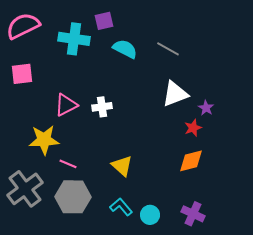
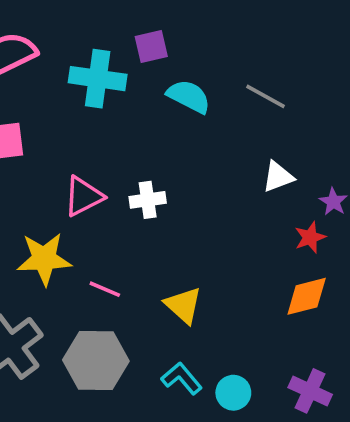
white triangle: (175, 94) -> (278, 177), size x0.7
pink line: (68, 164) -> (105, 289), moved

